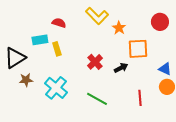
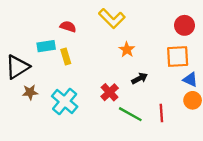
orange star: (119, 28) -> (127, 50), moved
orange square: (138, 49) -> (178, 57), moved
red cross: (95, 62) -> (110, 92), moved
green line: (97, 99) -> (130, 114), moved

